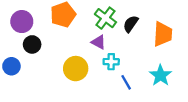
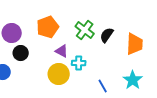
purple triangle: (99, 42) -> (62, 51), moved
cyan cross: (111, 62) -> (79, 63), moved

